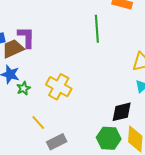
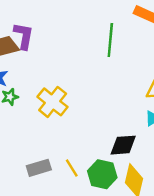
yellow line: (38, 122) -> (72, 168), moved

